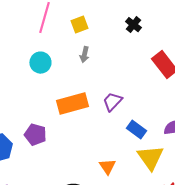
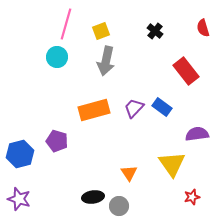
gray arrow: (84, 55) -> (106, 61), size x1.8
cyan circle: (40, 63) -> (57, 57), moved
blue rectangle: (136, 130) -> (162, 107), moved

